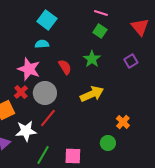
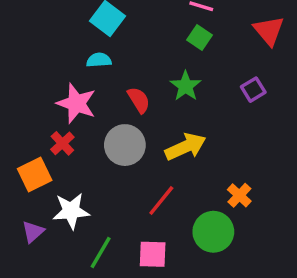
gray circle: (45, 93) -> (125, 145), moved
red line: (48, 118) -> (161, 201), moved
green circle: (108, 143) -> (213, 232), size x1.5

